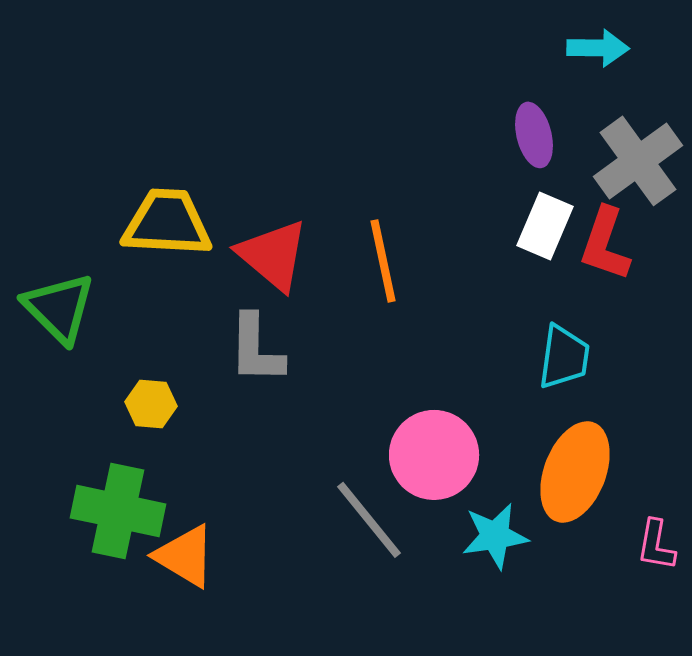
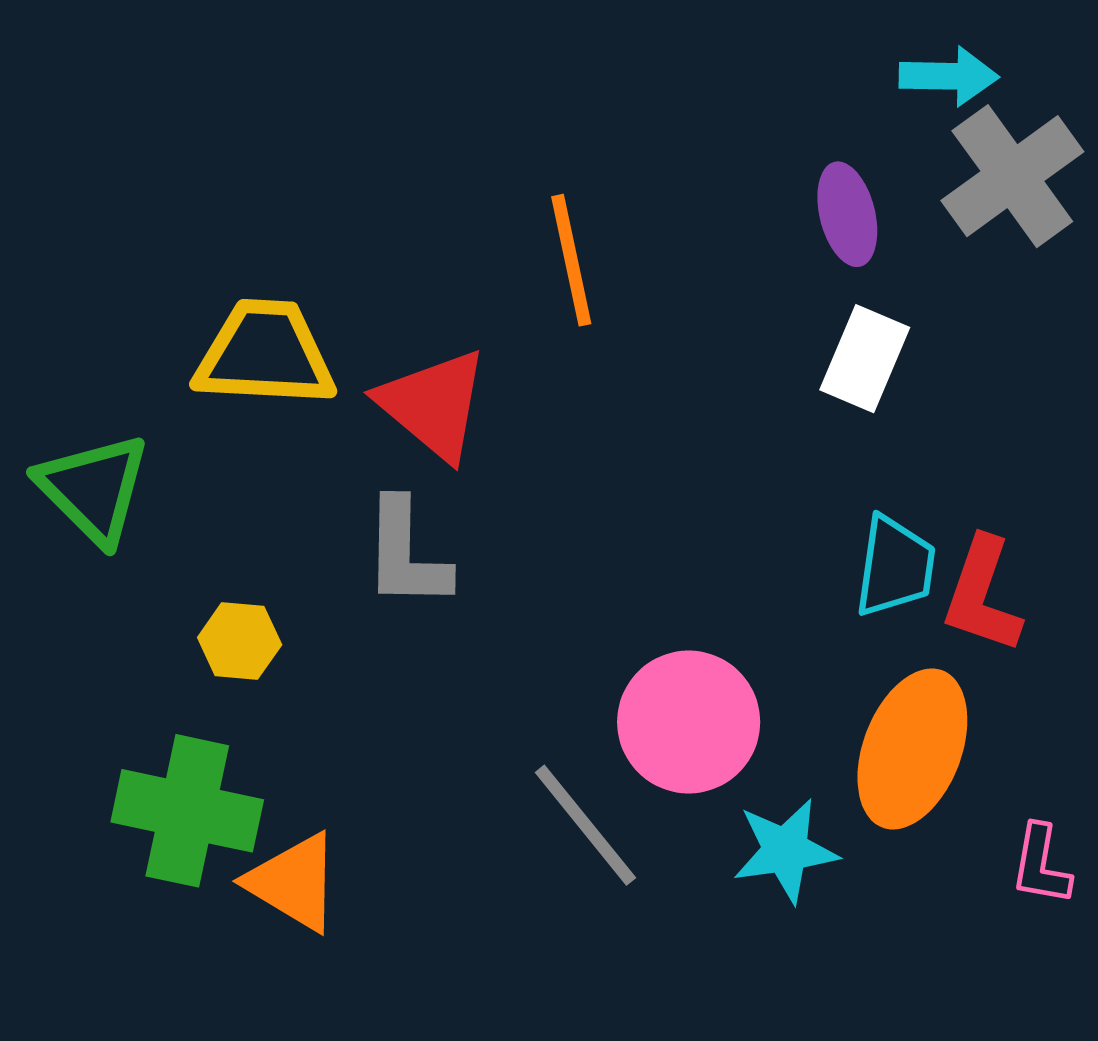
gray cross: (638, 161) -> (1012, 176), moved
red L-shape: (605, 244) -> (982, 595), moved
orange line: (383, 261) -> (571, 260), moved

